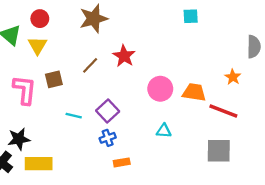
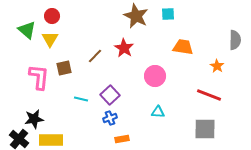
cyan square: (191, 16) -> (168, 14), moved
brown star: (94, 19) -> (136, 16), moved, turned -30
orange trapezoid: (194, 92) -> (183, 47), moved

